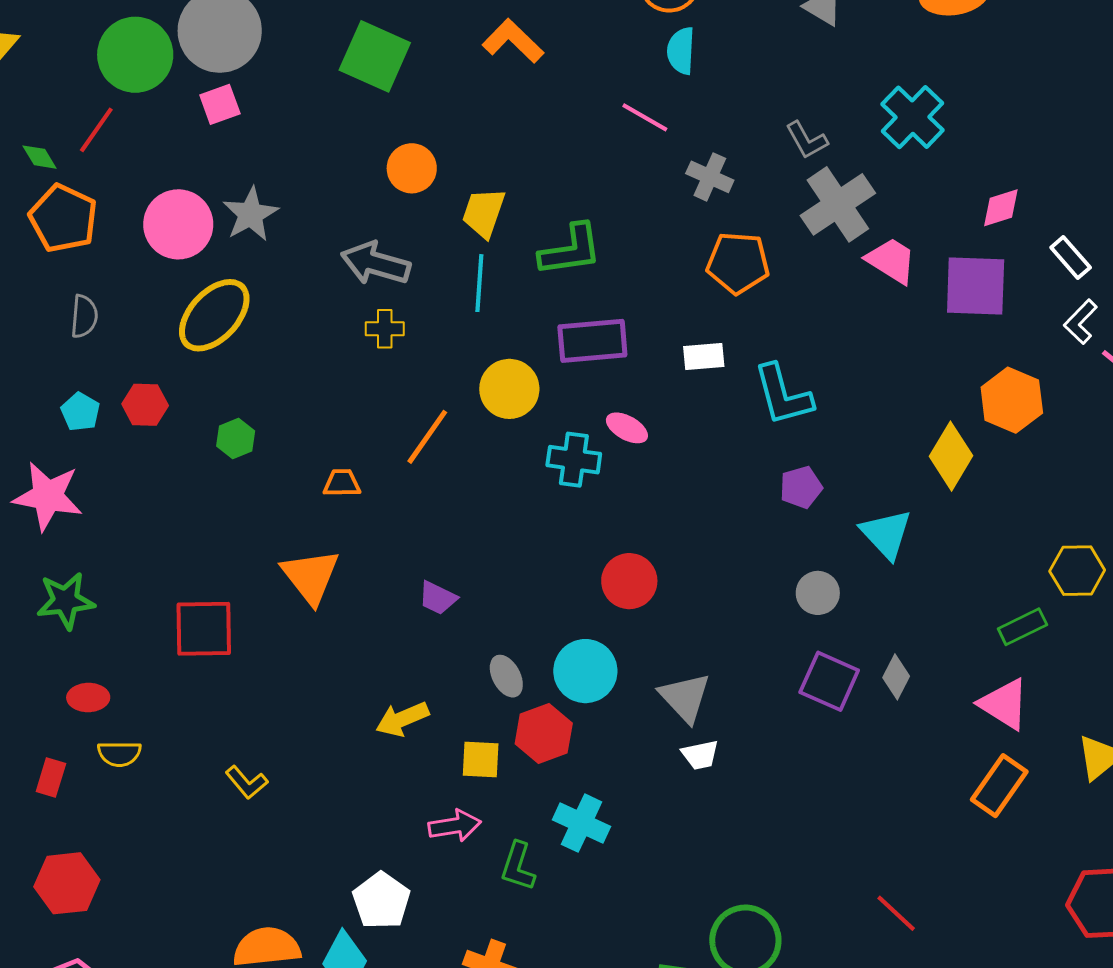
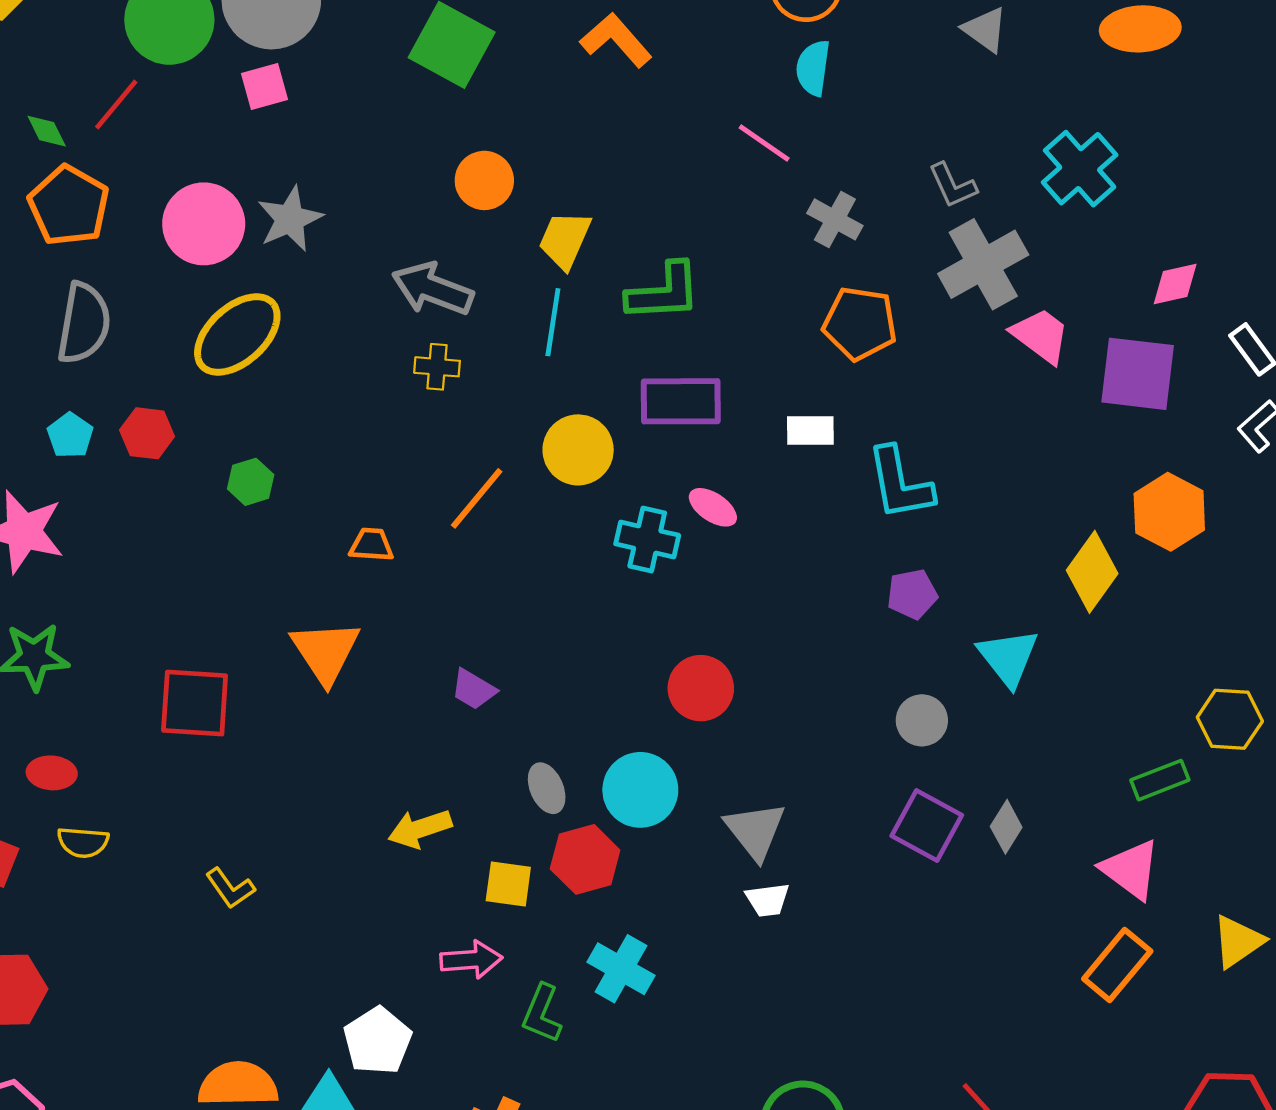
gray semicircle: (84, 316) -> (84, 323), size x1.6

